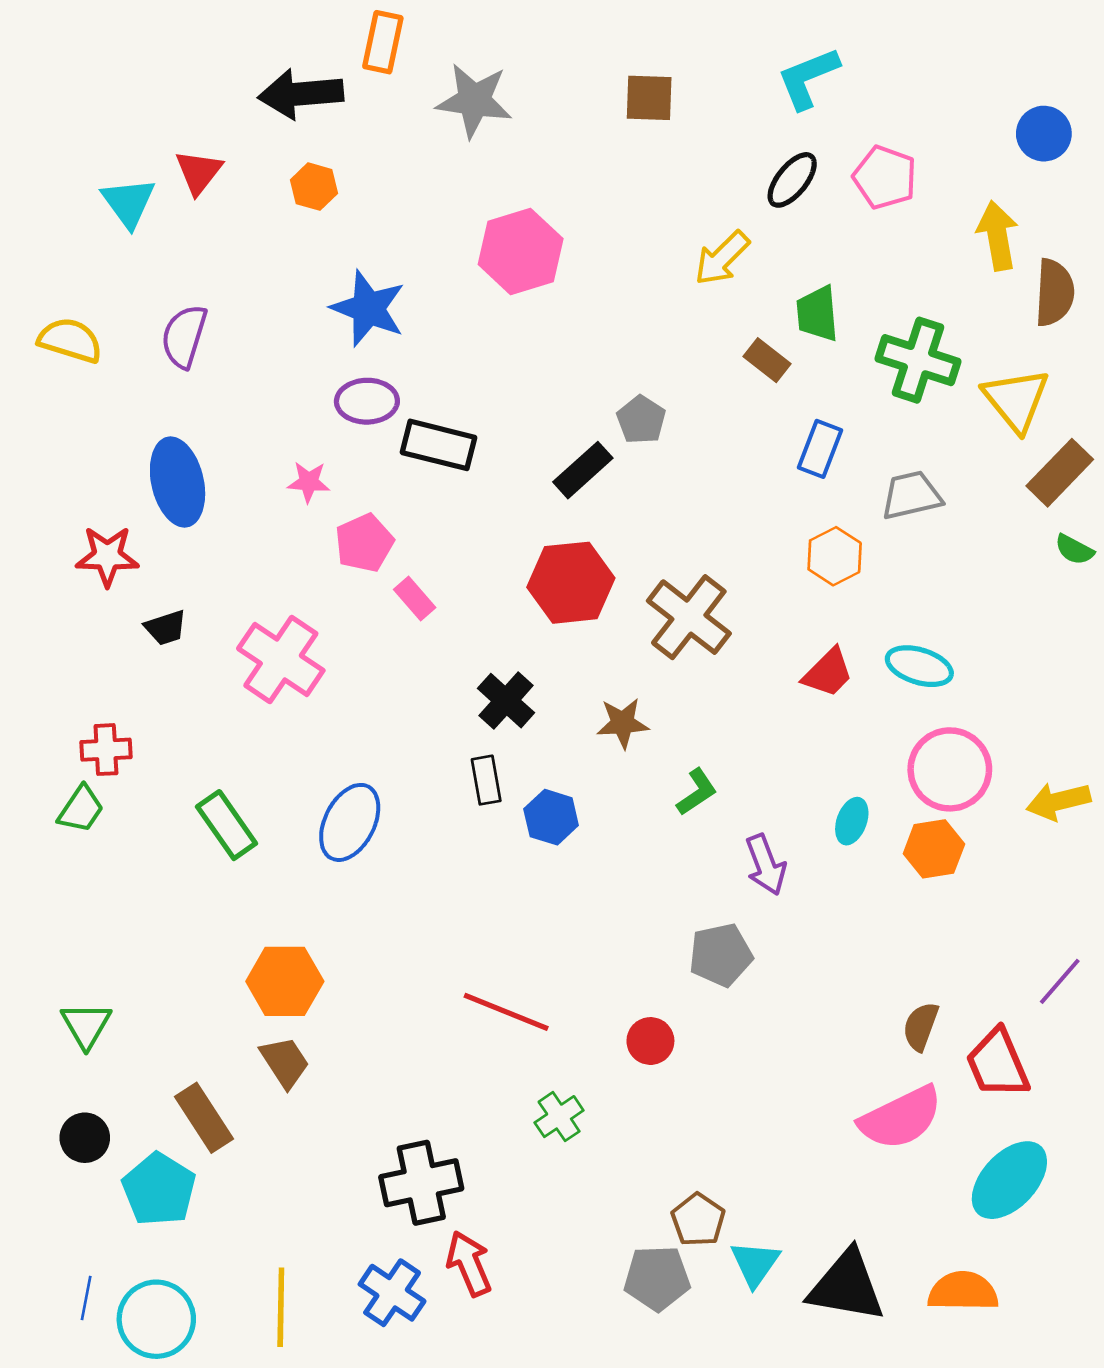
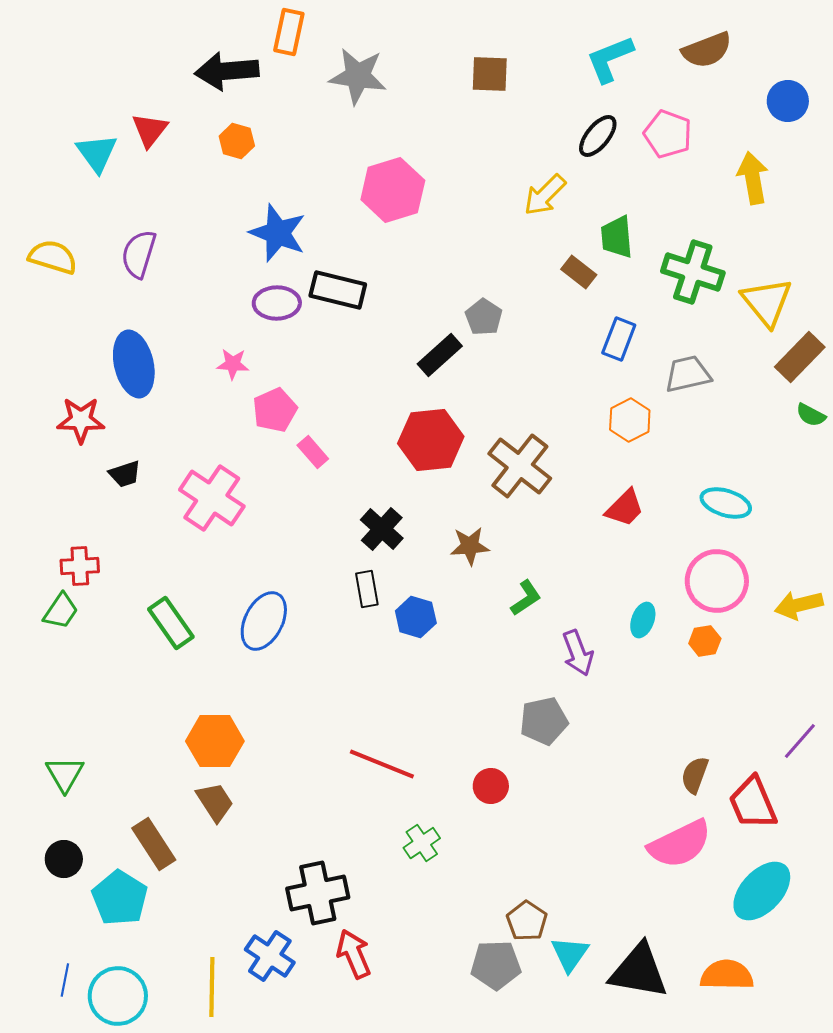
brown semicircle: (1054, 293) -> (707, 50), moved, turned 66
black rectangle: (438, 445) -> (338, 290), moved
cyan ellipse: (919, 666) -> (726, 503), moved
orange hexagon: (934, 849) -> (705, 641), size x0.7
blue cross: (392, 1293) -> (270, 956), moved

